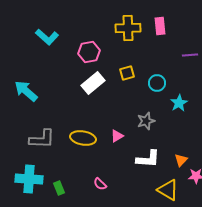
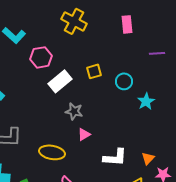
yellow cross: (128, 28) -> (74, 21), moved, turned 30
pink hexagon: (89, 52) -> (41, 57), moved
gray star: (146, 121) -> (74, 111), moved, turned 30
yellow ellipse: (83, 138) -> (52, 152), moved

